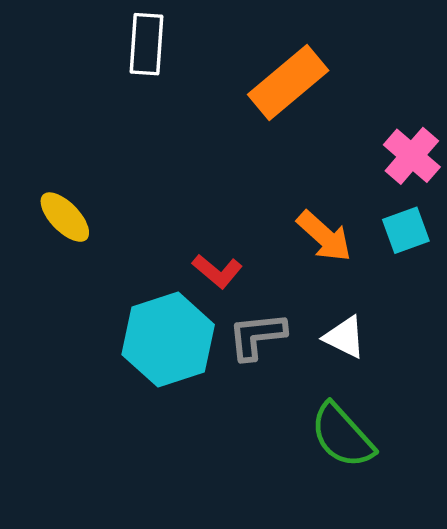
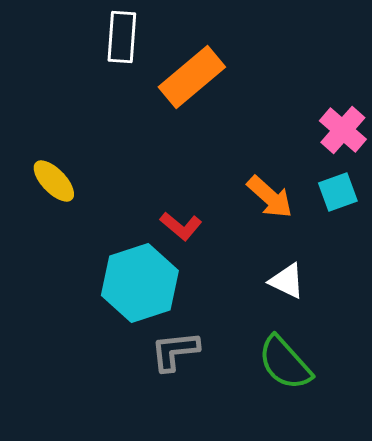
orange rectangle: (288, 83) -> (192, 77), moved
gray L-shape: (257, 336) -> (175, 351), moved

